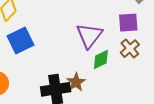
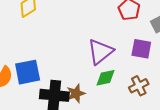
blue square: (21, 41) -> (28, 72), moved
brown cross: (130, 49) -> (139, 86), moved

